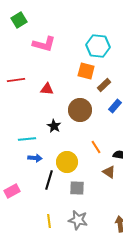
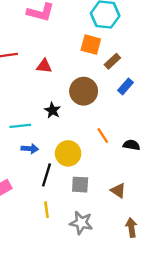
brown triangle: (109, 172) -> (118, 190), moved
yellow line: (49, 221) -> (47, 210), moved

